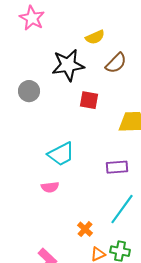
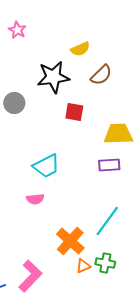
pink star: (32, 18) -> (17, 30), size x0.7
purple rectangle: (117, 167) -> (109, 165), moved
orange cross: (85, 229) -> (70, 241), size x1.8

